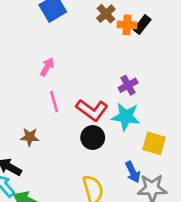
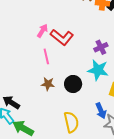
red L-shape: (92, 110) -> (62, 37), moved
brown star: (30, 137) -> (48, 84), moved

